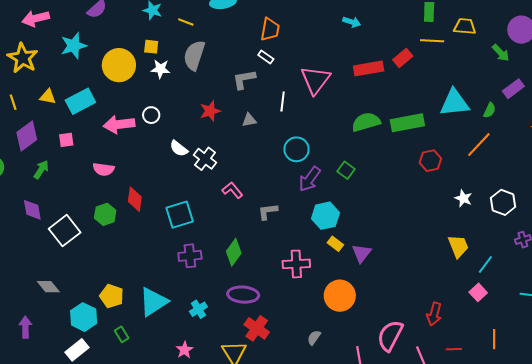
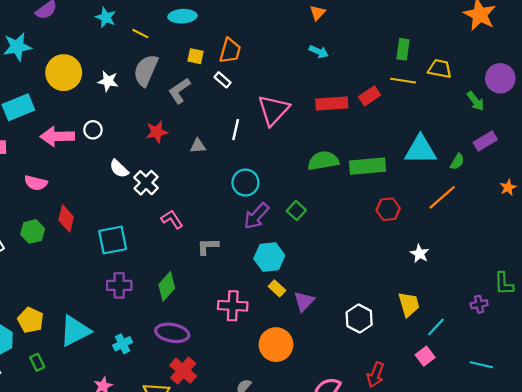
yellow square: (151, 47) -> (196, 56), moved
gray L-shape: (244, 79) -> (179, 91), moved, turned -30
white hexagon: (503, 202) -> (359, 318), moved

